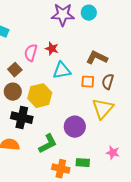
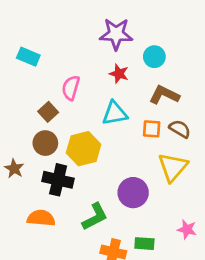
cyan circle: (89, 13) -> (154, 57), moved
red star: (52, 49) -> (119, 74), moved
brown semicircle: (108, 82) -> (180, 129), turned 105

